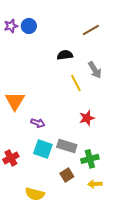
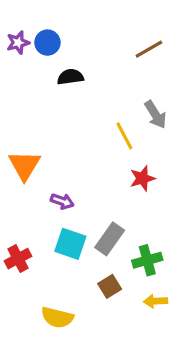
black semicircle: (65, 55) -> (70, 77), moved
red star: (87, 118) -> (142, 178), moved
gray rectangle: (67, 146) -> (110, 239), turned -72

